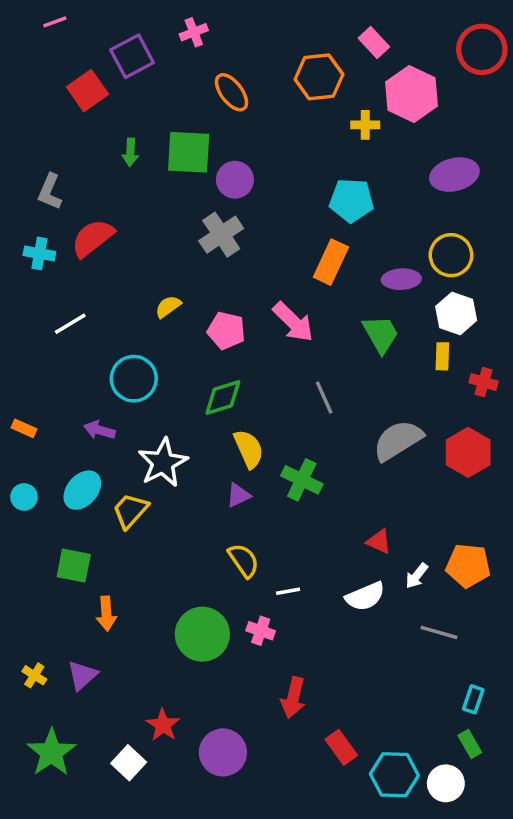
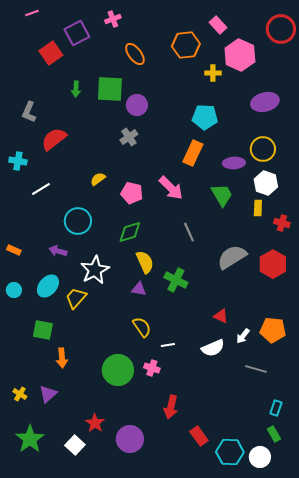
gray cross: (221, 235) -> (129, 137), size x0.7
cyan cross: (39, 253) -> (18, 161), moved
purple triangle: (238, 495) -> (139, 289), turned 35

